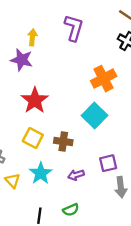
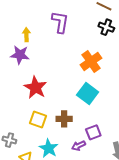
purple square: (108, 163) -> (93, 132), moved

